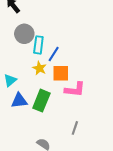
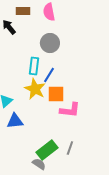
gray circle: (24, 34) -> (50, 43), moved
yellow star: (39, 68) -> (35, 89), size x1.5
green rectangle: (41, 101) -> (47, 150), moved, turned 30

